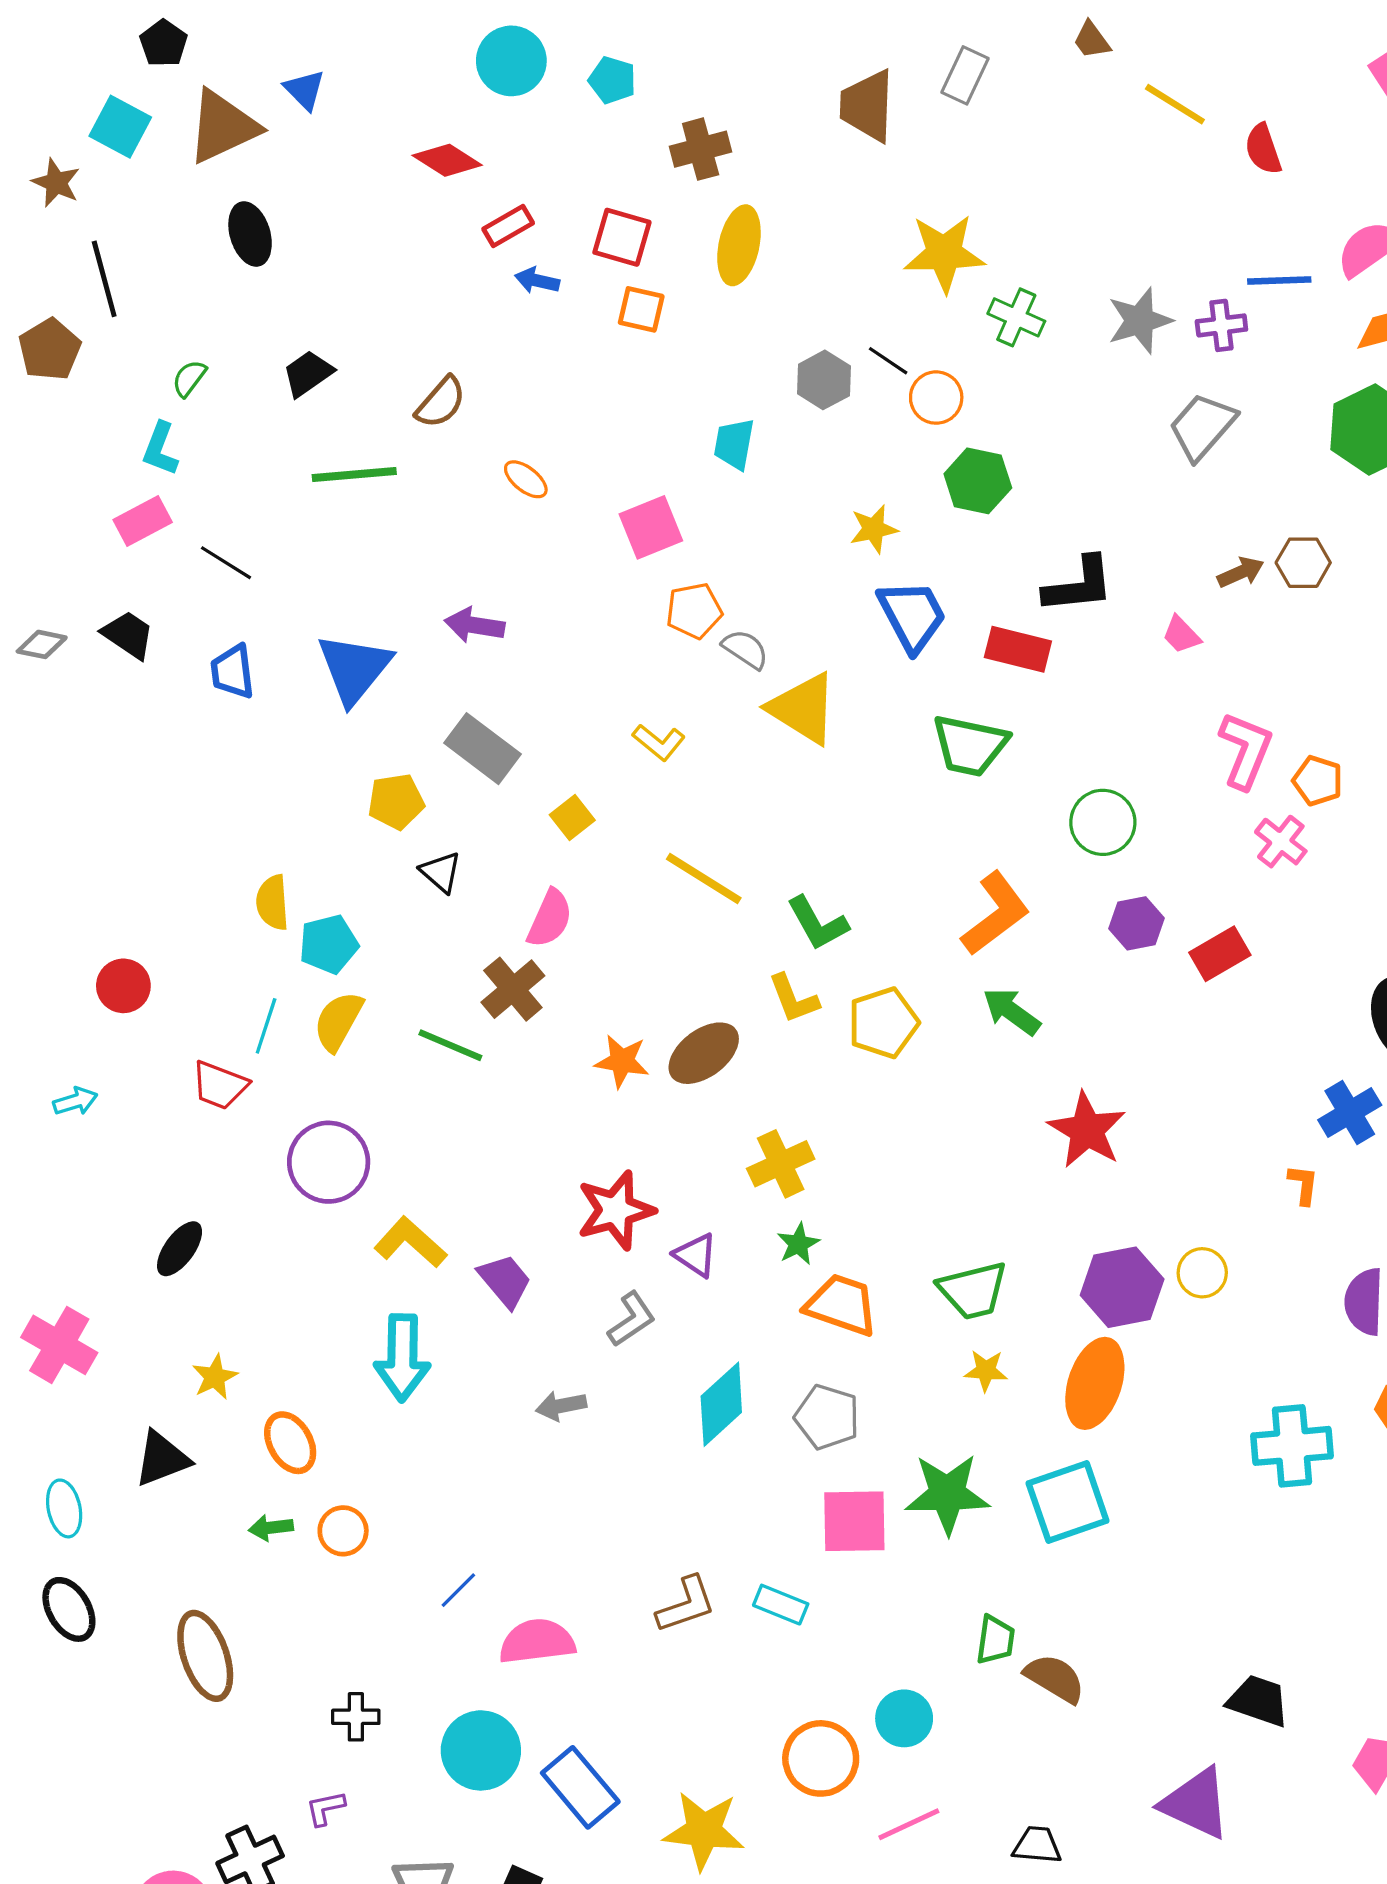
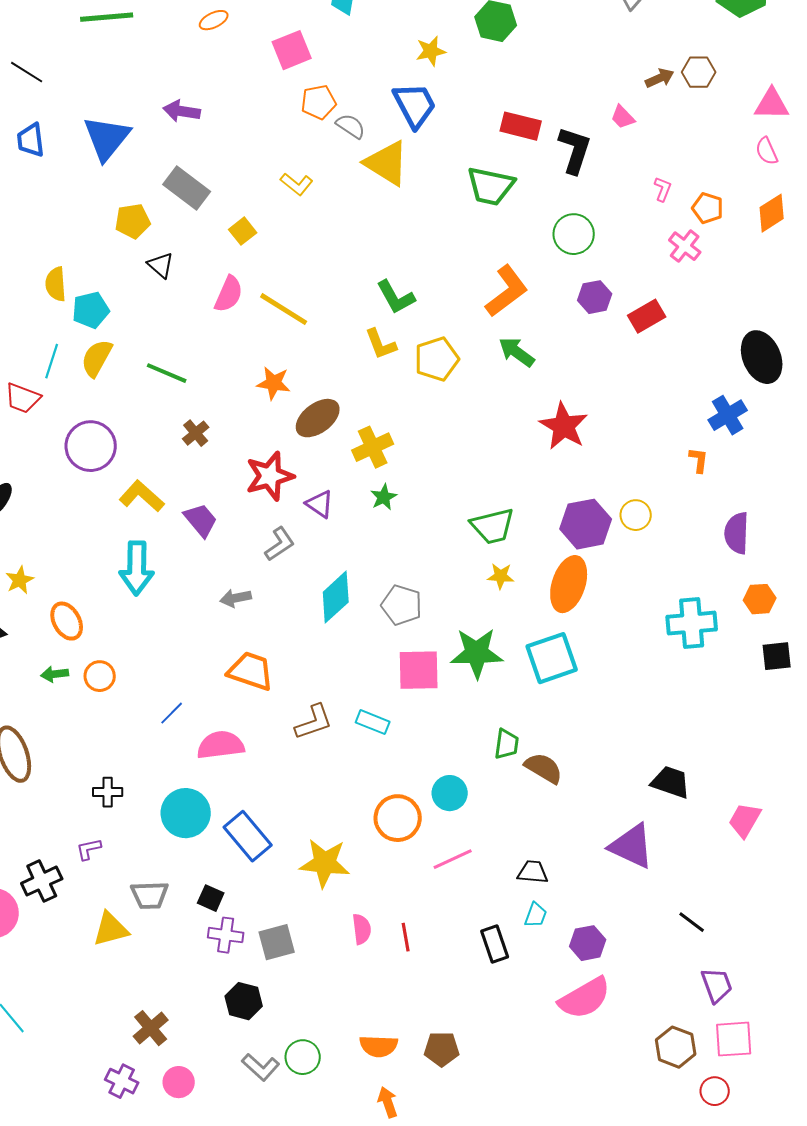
orange ellipse: (526, 479) -> (214, 20), turned -64
black L-shape: (1079, 585) -> (575, 150), moved, turned -66
blue trapezoid: (912, 616) -> (415, 105), moved
pink L-shape: (1246, 750) -> (663, 189), size x0.5
yellow line: (704, 878) -> (284, 309), moved
brown cross: (513, 989) -> (196, 433), moved, size x0.7
brown ellipse: (704, 1053) -> (318, 418), moved
orange trapezoid: (842, 1305) -> (251, 671), moved

